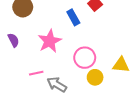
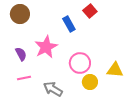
purple semicircle: (13, 40) -> (21, 54), moved
pink line: (36, 73) -> (24, 78), moved

